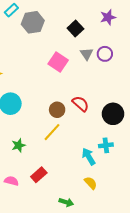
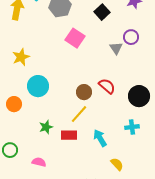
gray triangle: (87, 54) -> (116, 48), moved
pink square: (58, 62) -> (75, 38), moved
cyan arrow: (89, 156) -> (100, 138), moved
red rectangle: (39, 175) -> (69, 135), moved, turned 42

